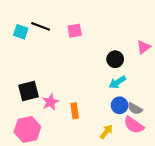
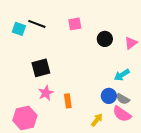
pink square: (75, 31) -> (75, 24), moved
black circle: (115, 59) -> (105, 39), moved
cyan arrow: (117, 82) -> (122, 75), moved
black square: (29, 91) -> (41, 68), moved

